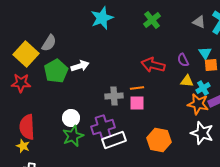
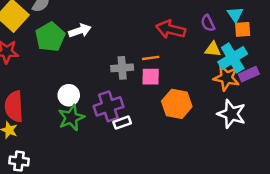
cyan cross: (203, 88) -> (233, 58), size x1.6
white rectangle: (114, 140) -> (122, 123), size x0.6
orange hexagon: (159, 140) -> (177, 104), moved

